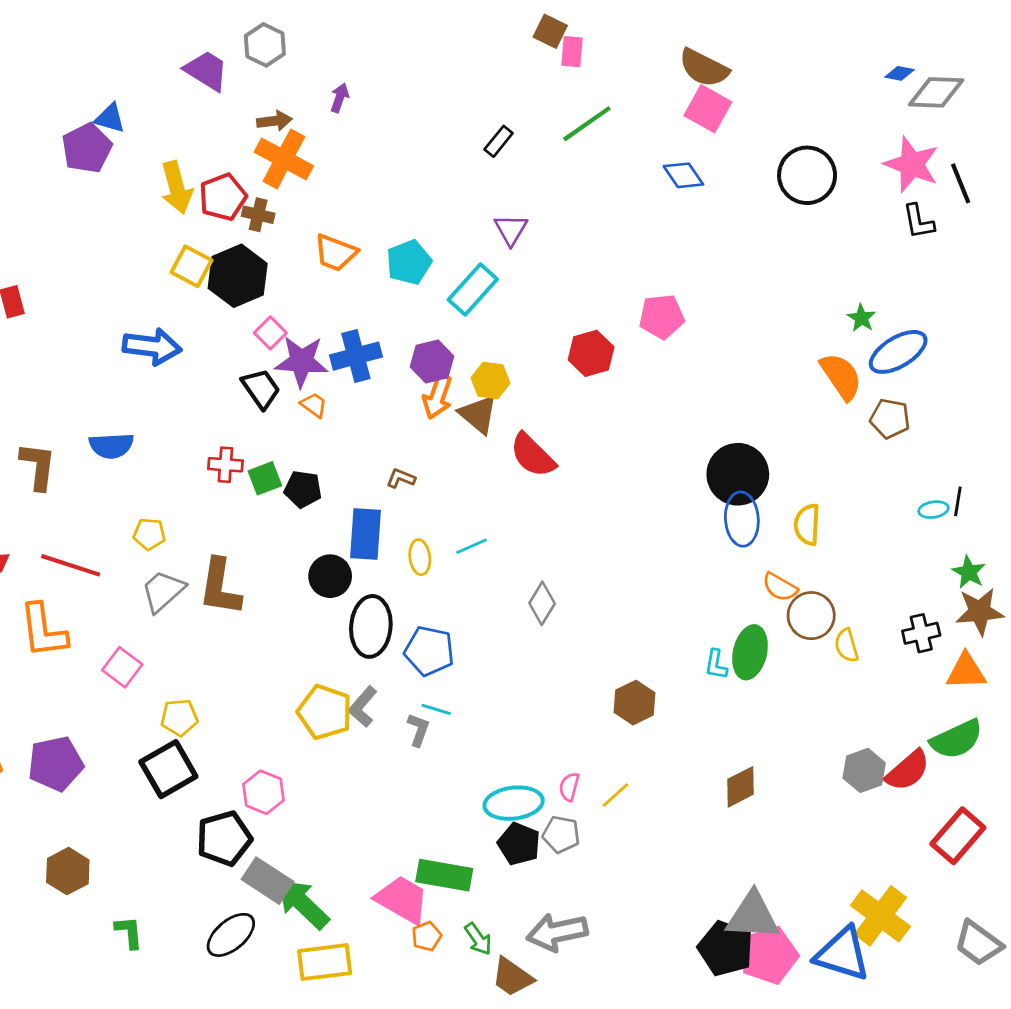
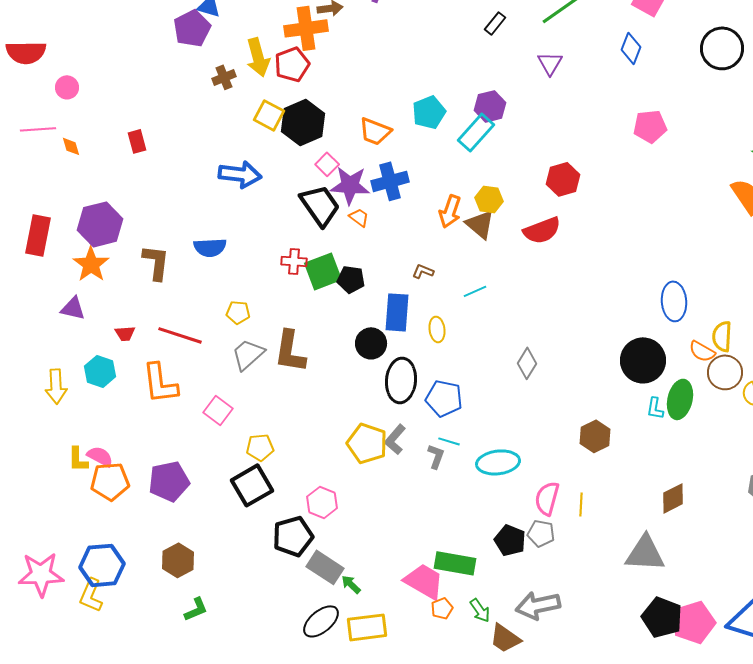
orange cross: (284, 159) -> (306, 28), moved, turned -36
blue diamond: (683, 175) -> (631, 48), turned 56
brown cross: (258, 215) -> (224, 77), moved, turned -35
purple triangle: (511, 230) -> (550, 63), moved
orange trapezoid: (336, 253) -> (375, 131), moved
pink pentagon: (662, 317) -> (650, 126), moved
purple hexagon: (432, 361) -> (490, 106), moved
black trapezoid: (261, 389) -> (320, 205), size x1.4
red semicircle: (533, 455) -> (542, 230), moved, turned -66
black circle: (738, 474) -> (643, 360), moved
green square: (265, 478) -> (323, 271), size x1.5
yellow semicircle: (807, 525) -> (722, 336), moved
cyan line: (471, 546) -> (475, 291), moved
pink semicircle: (569, 787) -> (547, 498), size x1.6
yellow line: (615, 795) -> (581, 504), turned -45
cyan ellipse: (514, 803) -> (498, 462), moved
green arrow: (303, 904) -> (351, 584), size x0.5
gray triangle: (753, 916) -> (645, 553), moved
green L-shape: (129, 932) -> (196, 609), moved, turned 72
black ellipse: (231, 935) -> (321, 621), moved

